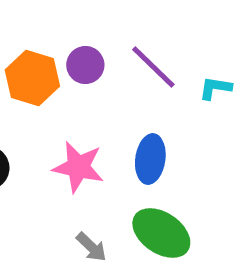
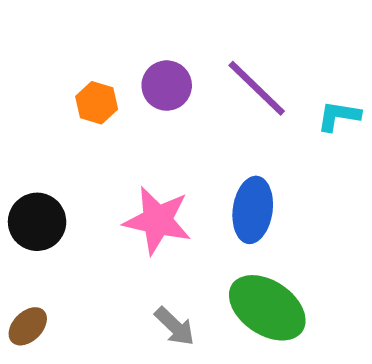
orange hexagon: (32, 78) -> (97, 103), size x0.6

